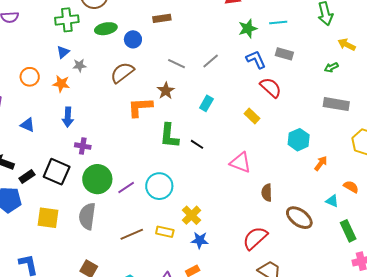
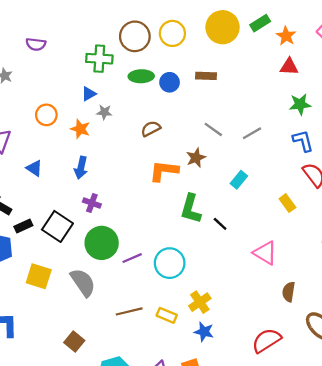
blue circle: (133, 39) -> (170, 82), moved
brown semicircle: (122, 73) -> (151, 129), size x0.7
gray semicircle: (87, 216) -> (83, 282), turned 128

